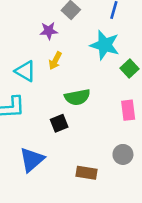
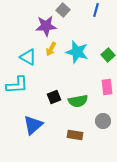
purple star: (49, 31) -> (46, 26), size x1.5
cyan star: (105, 45) -> (77, 52), moved
green semicircle: (77, 97) -> (78, 101), moved

